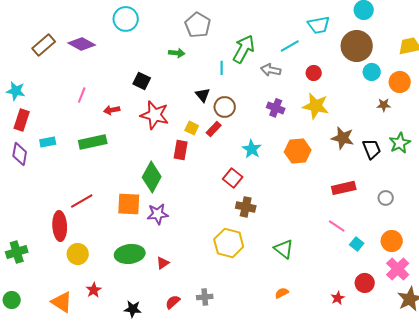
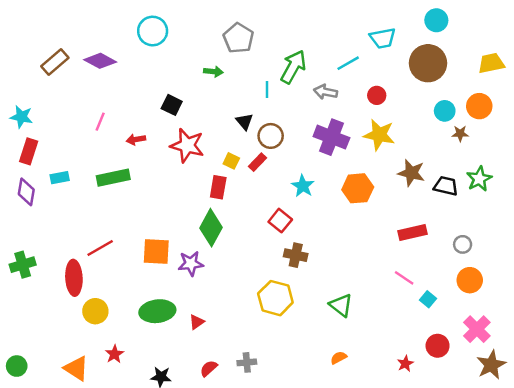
cyan circle: (372, 72) -> (445, 111), moved
purple cross: (276, 108) -> (331, 137), size x1.6
black trapezoid: (372, 149) -> (446, 186), turned -55
green diamond: (152, 177) -> (211, 228), moved
orange circle: (392, 241) -> (470, 280), moved
green cross: (17, 252) -> (23, 265), moved

